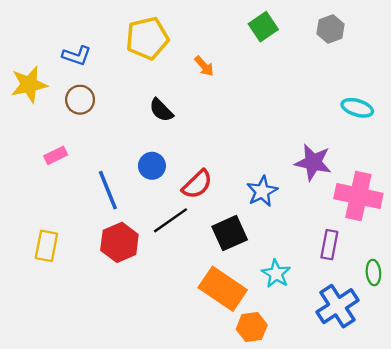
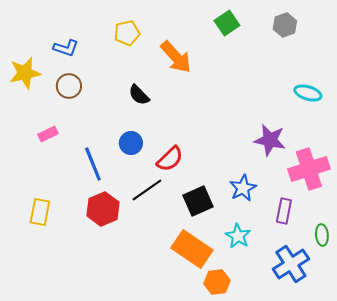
yellow pentagon: (147, 38) -> (127, 33), size x0.7
orange arrow: (204, 66) -> (176, 57), size x1.8
blue star: (262, 191) -> (243, 188), moved
pink cross: (358, 196) -> (309, 169), turned -30

